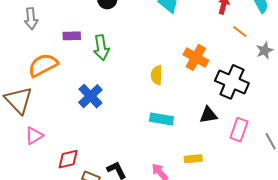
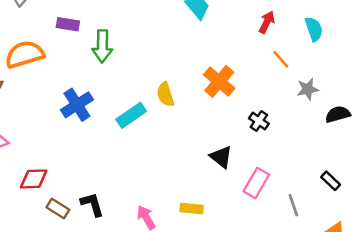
yellow semicircle: (157, 75) -> (165, 94), turned -30
black cross: (232, 82) -> (259, 121), size x0.5
black triangle: (208, 115) -> (221, 157), turned 36
cyan rectangle: (161, 119) -> (131, 115), moved, turned -55

